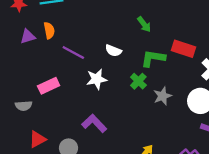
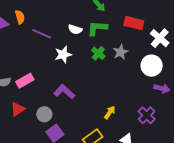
green L-shape: (153, 58) -> (97, 28), moved
pink rectangle: (49, 86) -> (25, 81), moved
gray star: (163, 96) -> (120, 52), moved

